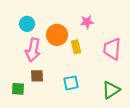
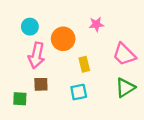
yellow rectangle: (76, 47) -> (84, 64), moved
pink trapezoid: (112, 49) -> (124, 54), turned -50
green triangle: (111, 90) -> (125, 88), moved

